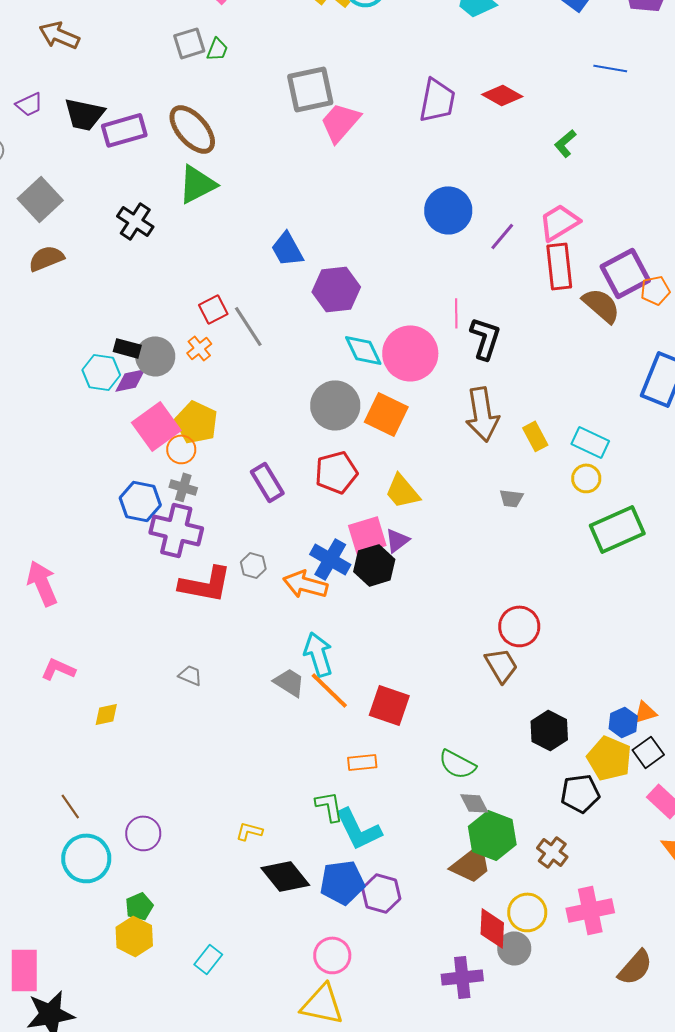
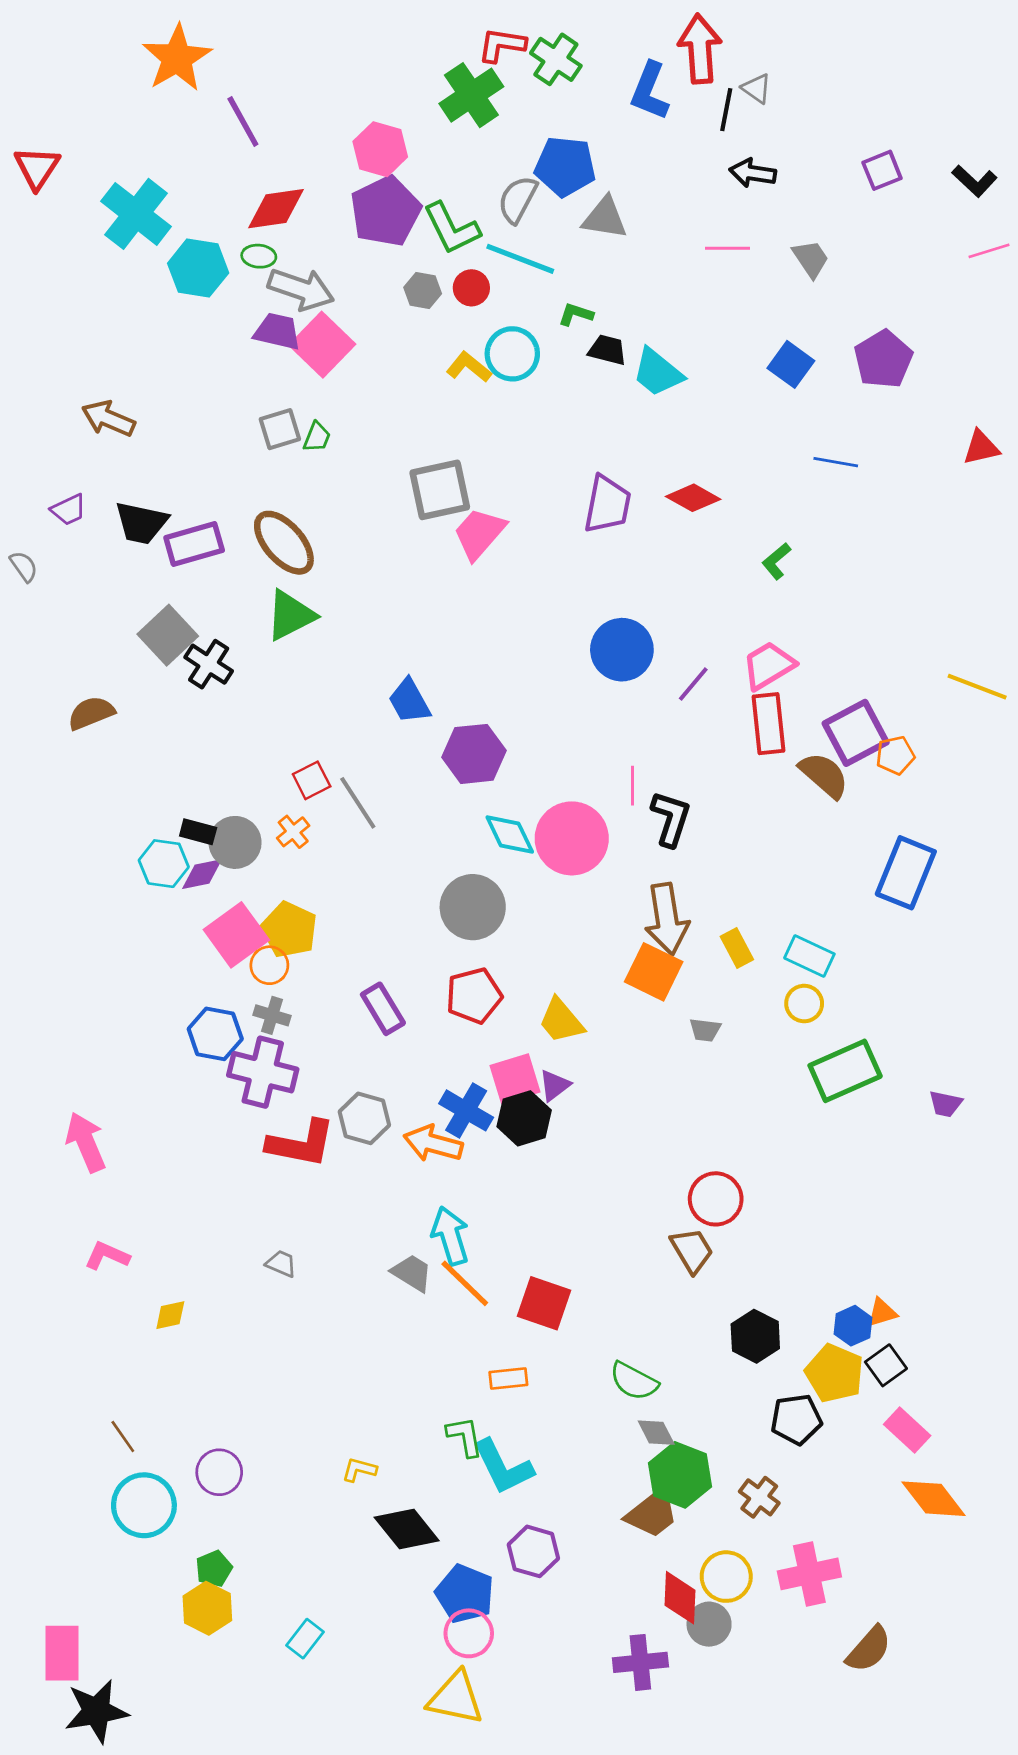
gray square: (40, 199) -> (168, 635), moved
orange square: (386, 414) -> (654, 972), moved
gray hexagon: (253, 565) -> (364, 1118), size x1.5
blue pentagon: (342, 882) -> (465, 1594), moved, turned 30

